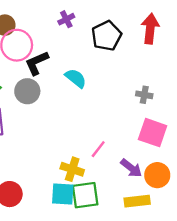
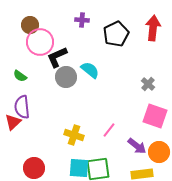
purple cross: (66, 19) -> (82, 20), turned 32
gray circle: (27, 91) -> (66, 77), moved
gray cross: (144, 95) -> (148, 84), turned 32
yellow cross: (72, 169) -> (74, 135), moved

